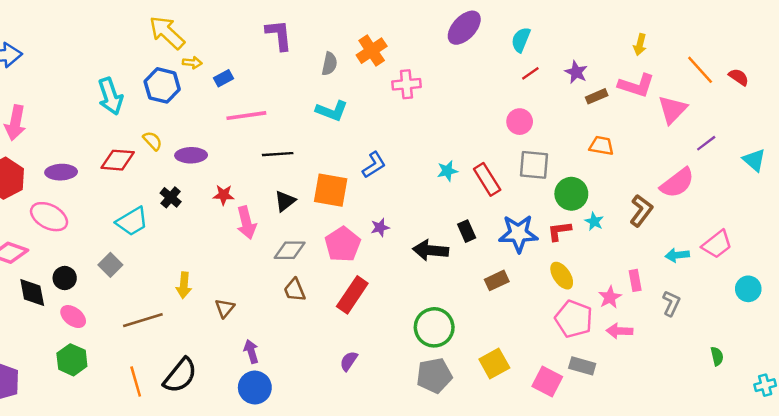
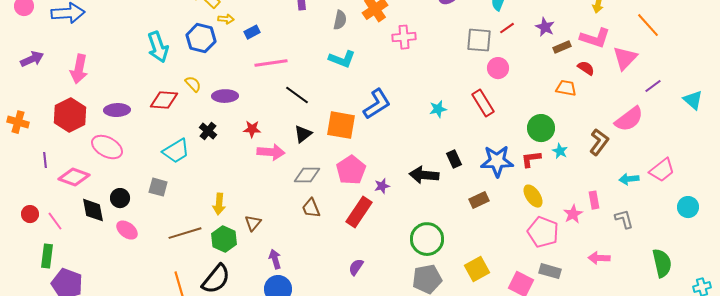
red semicircle: (739, 77) -> (586, 68), moved
black line: (278, 154) -> (297, 95), turned 40
blue L-shape: (374, 165) -> (377, 104), size x1.4
gray square: (534, 165) -> (479, 40), moved
red rectangle: (487, 179) -> (483, 103), moved
pink arrow: (246, 223) -> (271, 152), turned -72
purple star: (380, 227) -> (382, 186), moved
gray square: (110, 265) -> (158, 187), turned -30
gray L-shape: (671, 303) -> (624, 219), turned -40
pink arrow: (619, 331) -> (599, 258), moved
green semicircle: (717, 356) -> (662, 263), size x1.8
green hexagon: (72, 360) -> (224, 239), moved

